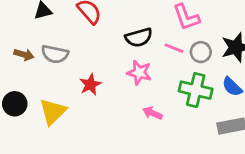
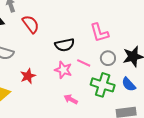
pink line: (174, 48) -> (84, 63), moved

